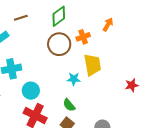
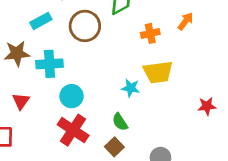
brown circle: (59, 44) -> (85, 26), moved
yellow trapezoid: (92, 65) -> (158, 72), turned 85

